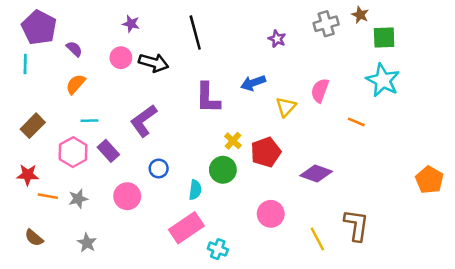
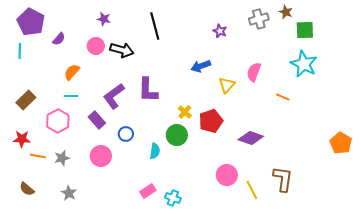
purple semicircle: (74, 49) -> (59, 39), turned 88
orange semicircle: (76, 84) -> (72, 72), moved
purple L-shape: (208, 98) -> (148, 90), moved
purple rectangle: (108, 151) -> (97, 120), moved
pink circle: (271, 214) -> (227, 175), moved
pink rectangle: (186, 228) -> (148, 191), moved, size x0.6

